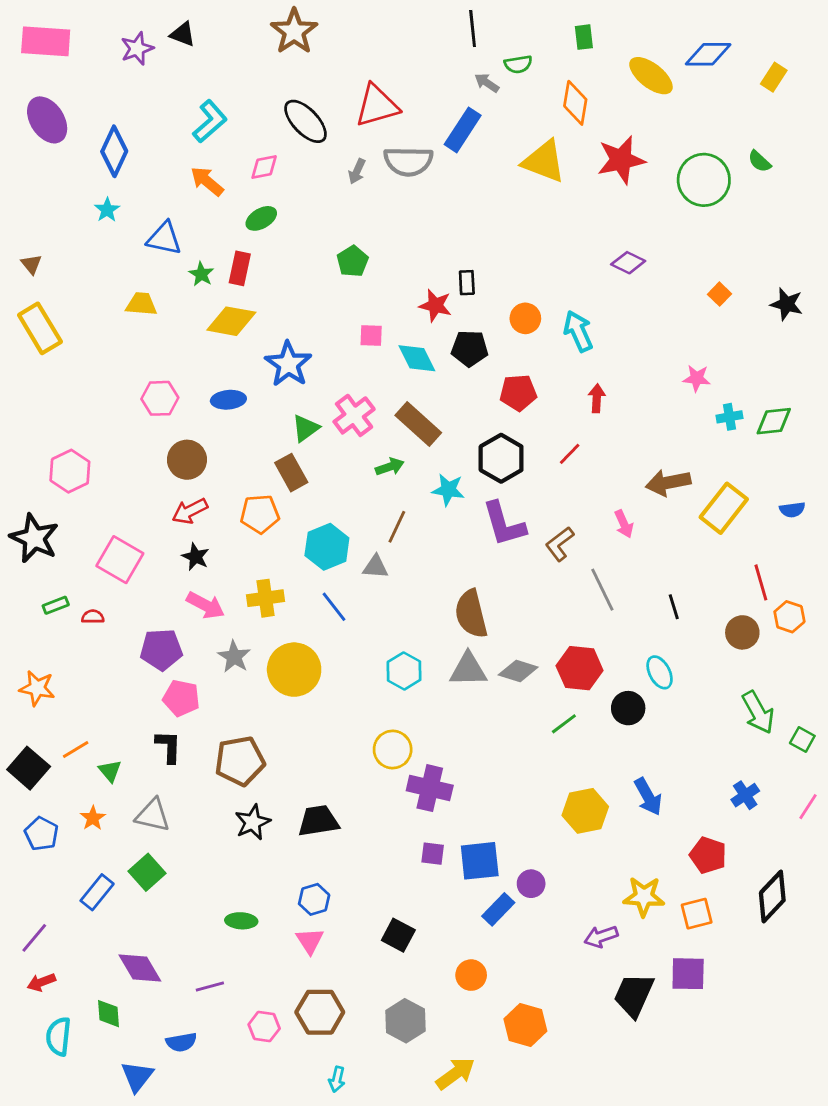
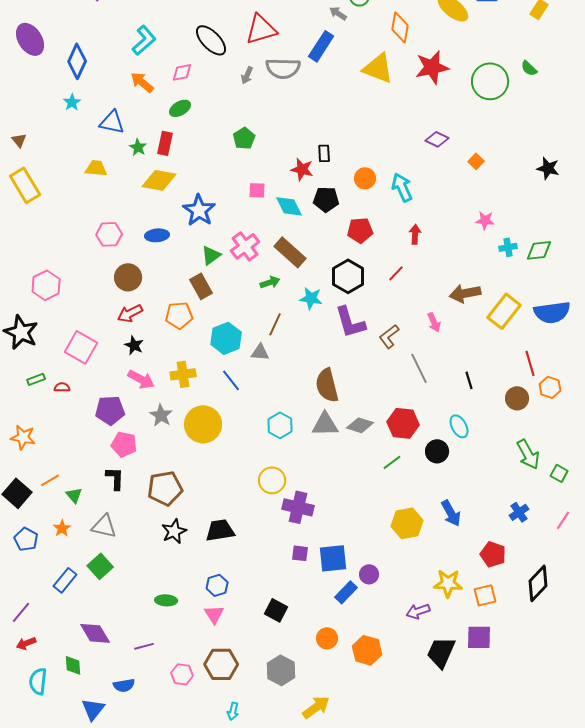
orange square: (720, 294) -> (476, 161), moved
blue semicircle: (792, 510) -> (552, 312), size x2.0
orange hexagon: (525, 1025) -> (367, 650), moved

